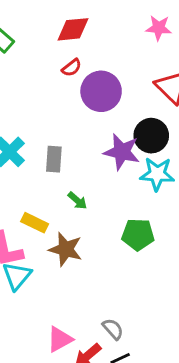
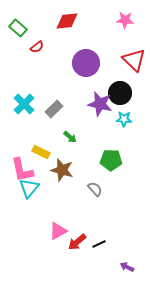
red semicircle: (72, 68) -> (37, 47), moved
gray rectangle: (54, 159) -> (54, 109), turned 42
cyan star: (157, 174) -> (124, 119), size x0.7
gray semicircle: (113, 329) -> (95, 189), moved

